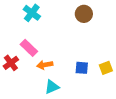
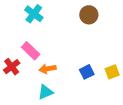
blue square: (82, 68) -> (87, 72), turned -32
cyan triangle: (52, 87) -> (45, 92), moved

